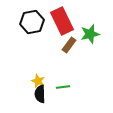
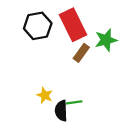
black semicircle: (40, 94) -> (61, 111), moved

